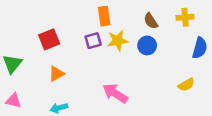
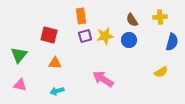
orange rectangle: (104, 16) -> (81, 16), moved
red square: (49, 39) -> (49, 35), turned 36
orange triangle: (56, 74) -> (55, 63), turned 32

